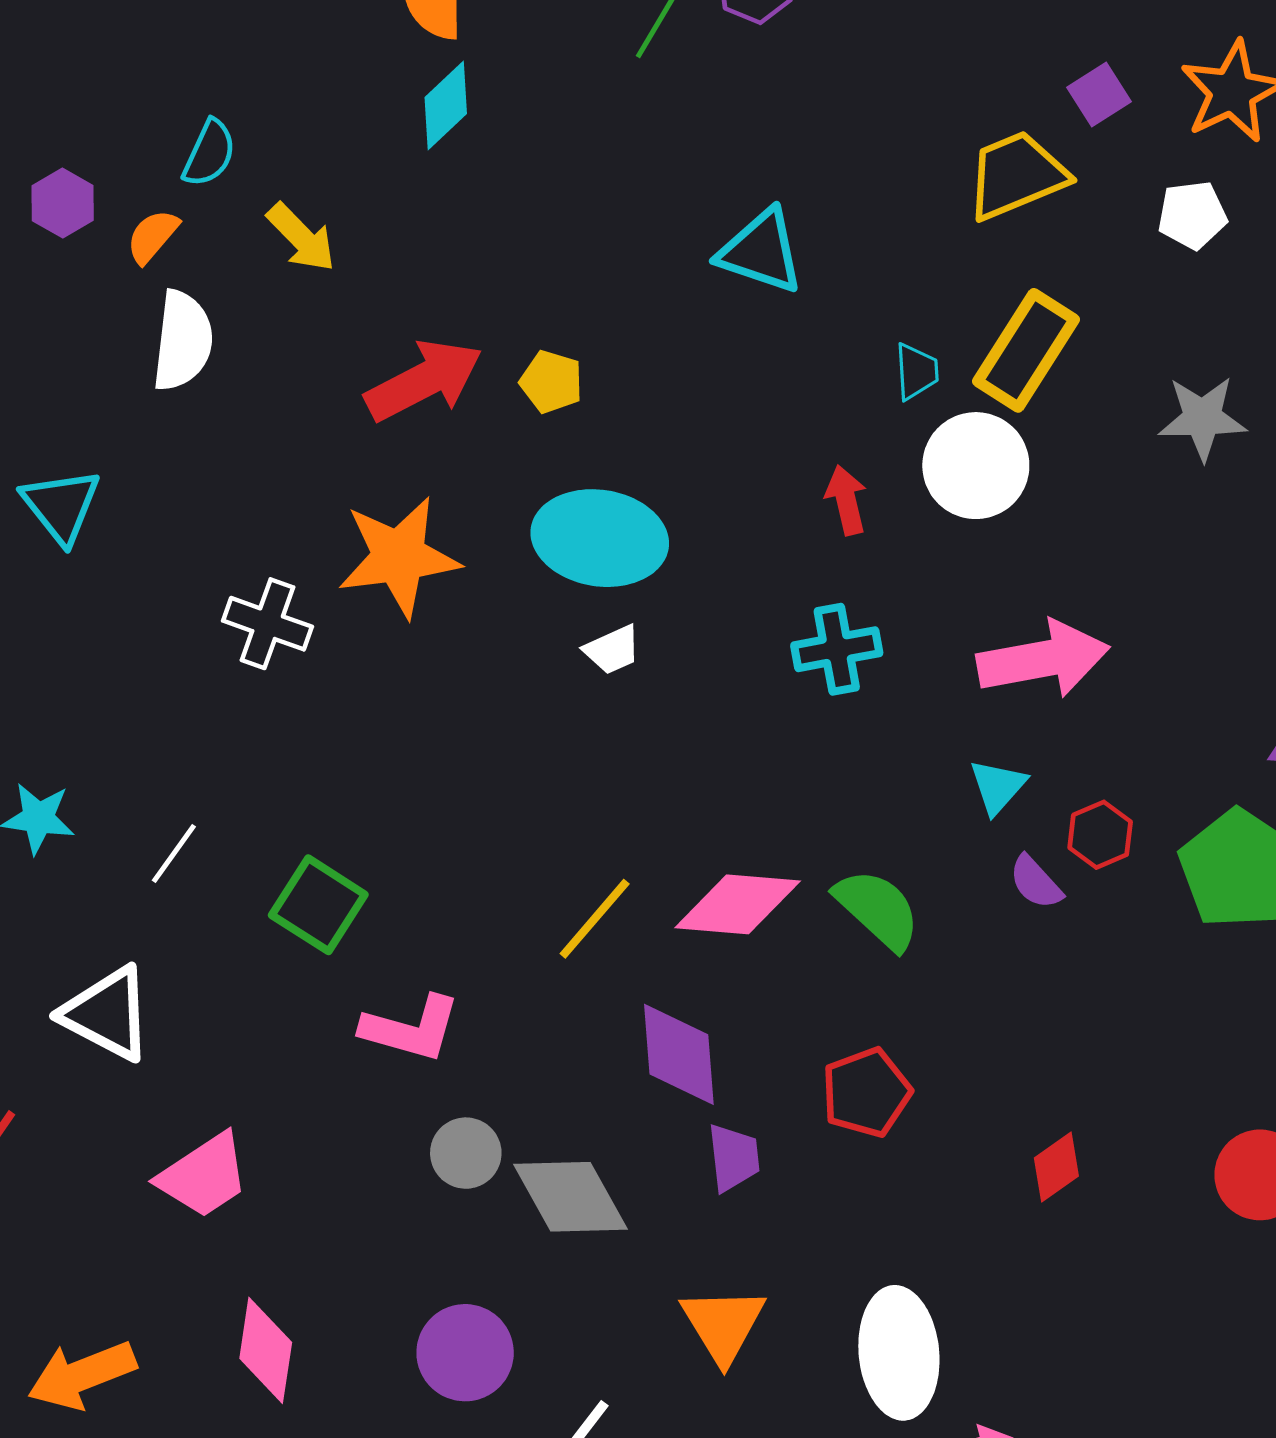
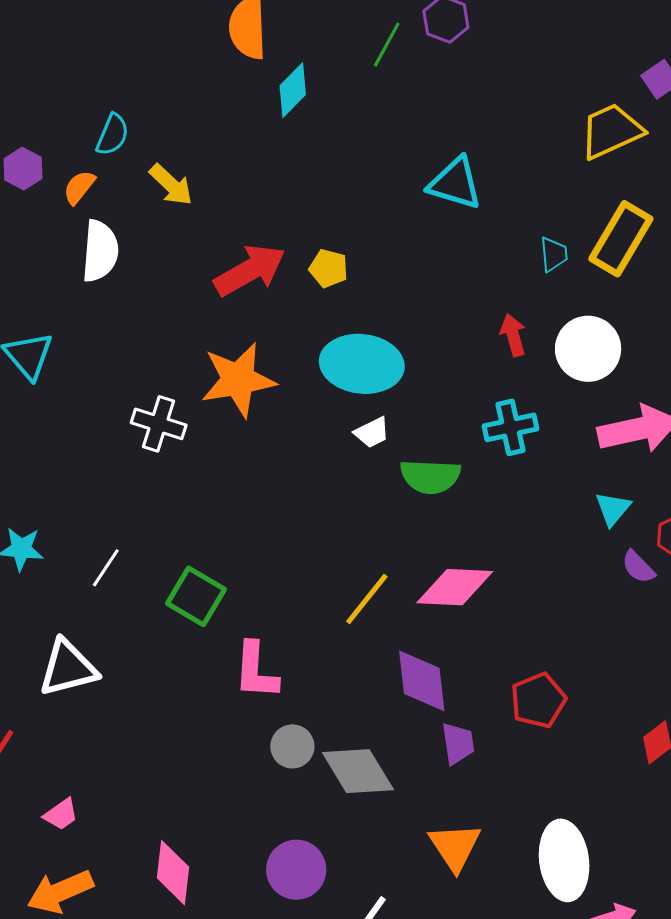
cyan diamond: (446, 105) -> (293, 90), moved
white circle: (976, 466) -> (588, 349), moved
green semicircle: (878, 909) -> (430, 476), moved, turned 142
white triangle: (107, 1014) -> (68, 668), turned -40
pink L-shape: (411, 1029) -> (256, 671), turned 80
pink trapezoid: (204, 1176) -> (61, 814), moved, size x0.6

